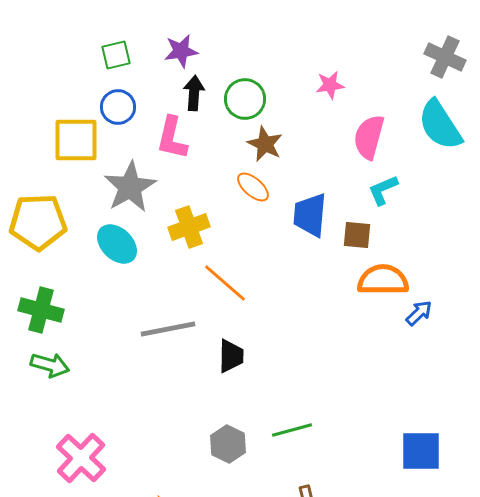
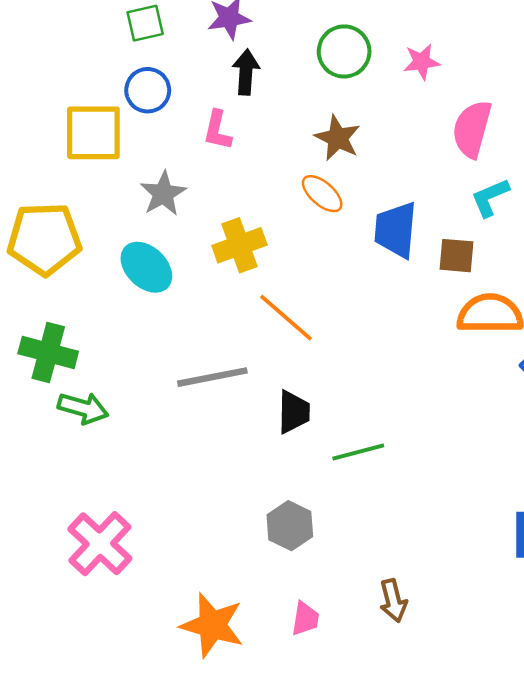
green circle: (245, 99) -> (344, 51), moved
pink L-shape: (172, 138) -> (217, 130), size x0.7
gray star: (130, 187) -> (163, 194), size x0.7
green arrow: (50, 365) -> (83, 408), moved
green line: (292, 430) -> (358, 452), moved

